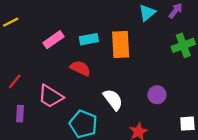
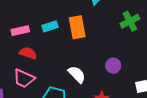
pink rectangle: (53, 40) -> (20, 31), turned 30
red semicircle: (80, 68) -> (28, 53), moved

